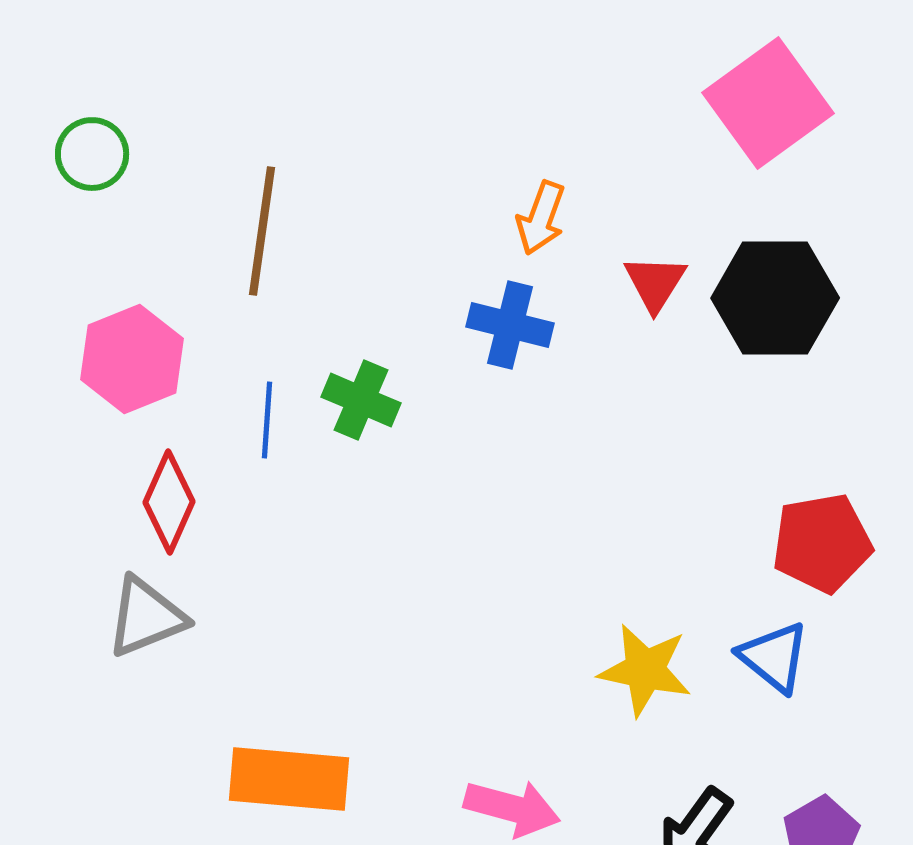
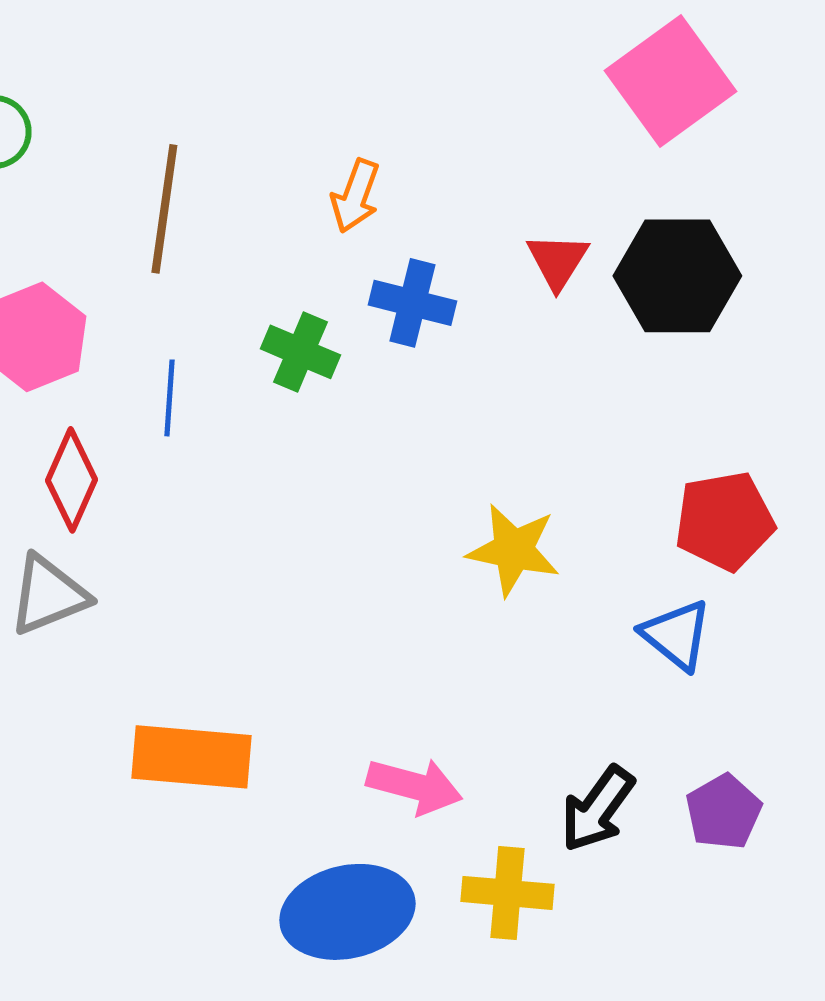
orange arrow: (541, 218) -> (355, 196), moved
green cross: (361, 400) -> (300, 352), moved
yellow star: (645, 670) -> (513, 550), moved

